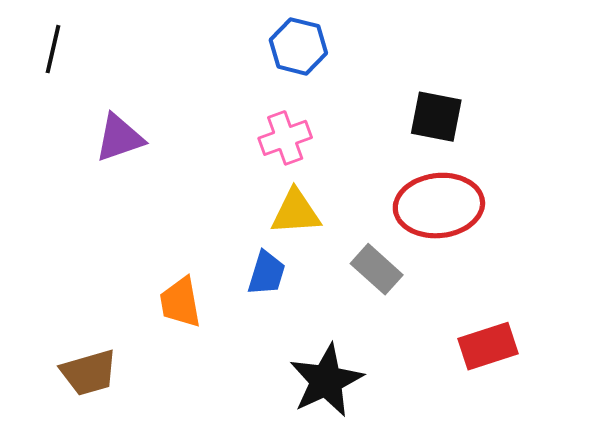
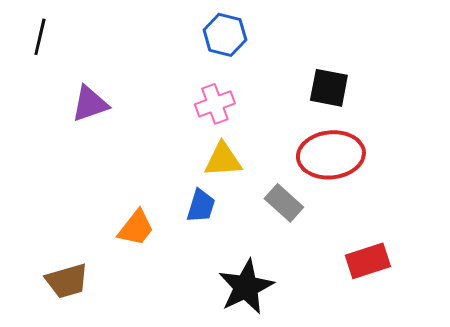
orange trapezoid: (180, 302) -> (136, 228), turned -132

